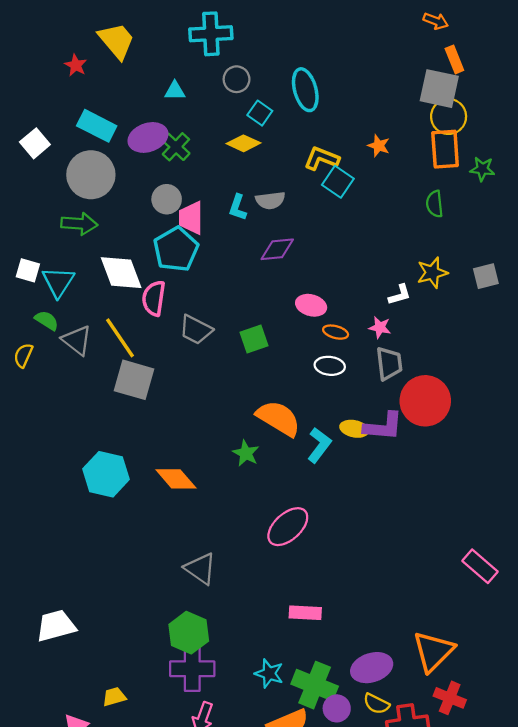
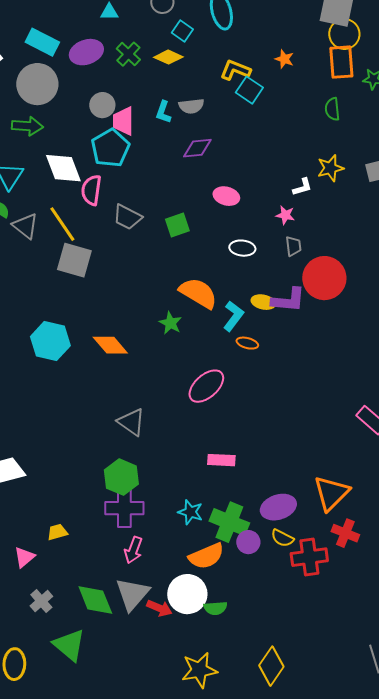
green cross: (176, 147) -> (128, 54), moved
orange ellipse: (336, 332) -> (247, 343), moved
gray trapezoid: (389, 364) -> (293, 246), size x0.7

